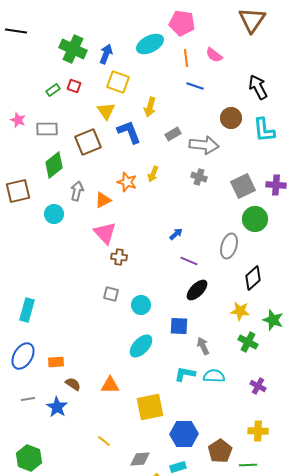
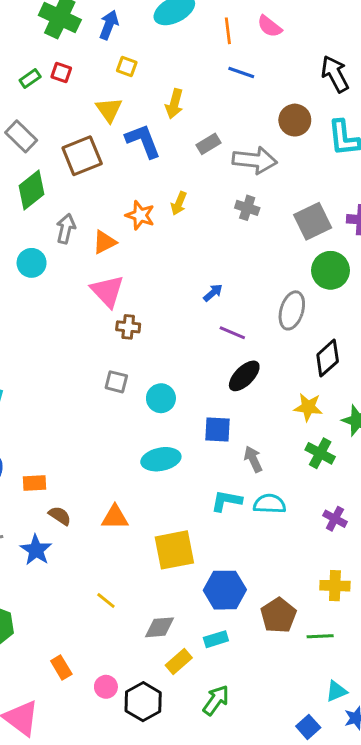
yellow square: (118, 82) -> (127, 67), size x0.6
gray rectangle: (47, 129) -> (21, 136), turned 45
cyan ellipse: (141, 346) -> (161, 459), turned 35

